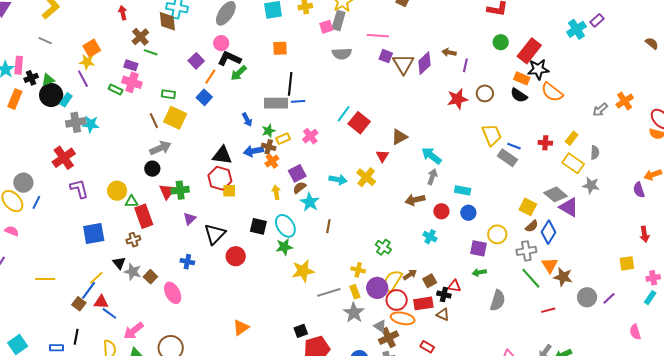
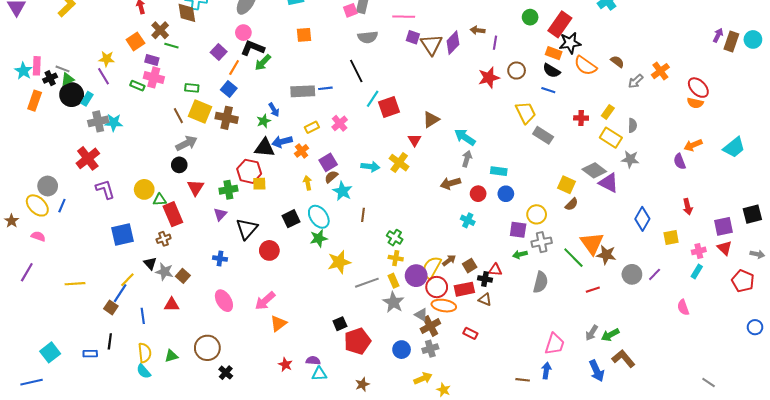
gray line: (45, 41) -> (62, 69), moved
brown semicircle: (652, 43) -> (617, 62), moved
orange square: (92, 48) -> (135, 41), moved
black line: (290, 84) -> (356, 71), moved, turned -30
red square: (359, 123) -> (389, 107), turned 35
green star: (269, 131) -> (264, 121), moved
blue line: (514, 146) -> (548, 90), moved
brown cross: (269, 147) -> (227, 118), moved, size x1.5
black triangle: (222, 155) -> (265, 148), moved
green cross: (180, 190) -> (228, 190), moved
black square: (258, 226) -> (291, 219), turned -36
blue diamond: (548, 232) -> (642, 219), moved
green cross: (383, 247) -> (395, 238), moved
gray cross: (526, 251) -> (542, 242), moved
orange triangle: (550, 265) -> (592, 243), size x1.4
pink ellipse: (173, 293) -> (224, 301), moved
red triangle: (101, 302) -> (172, 305), moved
blue line: (109, 313) -> (143, 316), turned 49
pink arrow: (134, 331) -> (265, 301), moved

